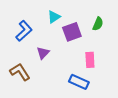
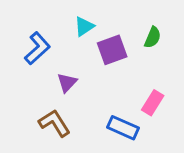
pink rectangle: (90, 60) -> (153, 103), moved, turned 35
brown L-shape: (20, 72) -> (55, 123), moved

